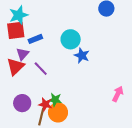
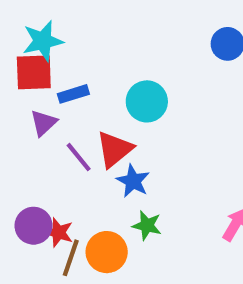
blue star: (82, 55) -> (133, 181), moved
red triangle: (15, 66) -> (115, 149), moved
green star: (55, 100) -> (147, 225), moved
red star: (45, 104) -> (59, 232), moved

